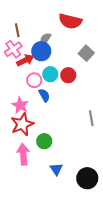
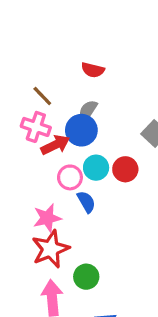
red semicircle: (70, 21) -> (93, 70), moved, size x0.6
brown line: (17, 30) -> (42, 96), turned -32
pink cross: (13, 49) -> (36, 127), turned -36
pink star: (20, 105) -> (47, 218), turned 30

